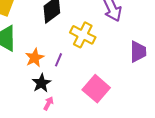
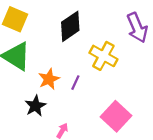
black star: (41, 83) -> (35, 106), moved

